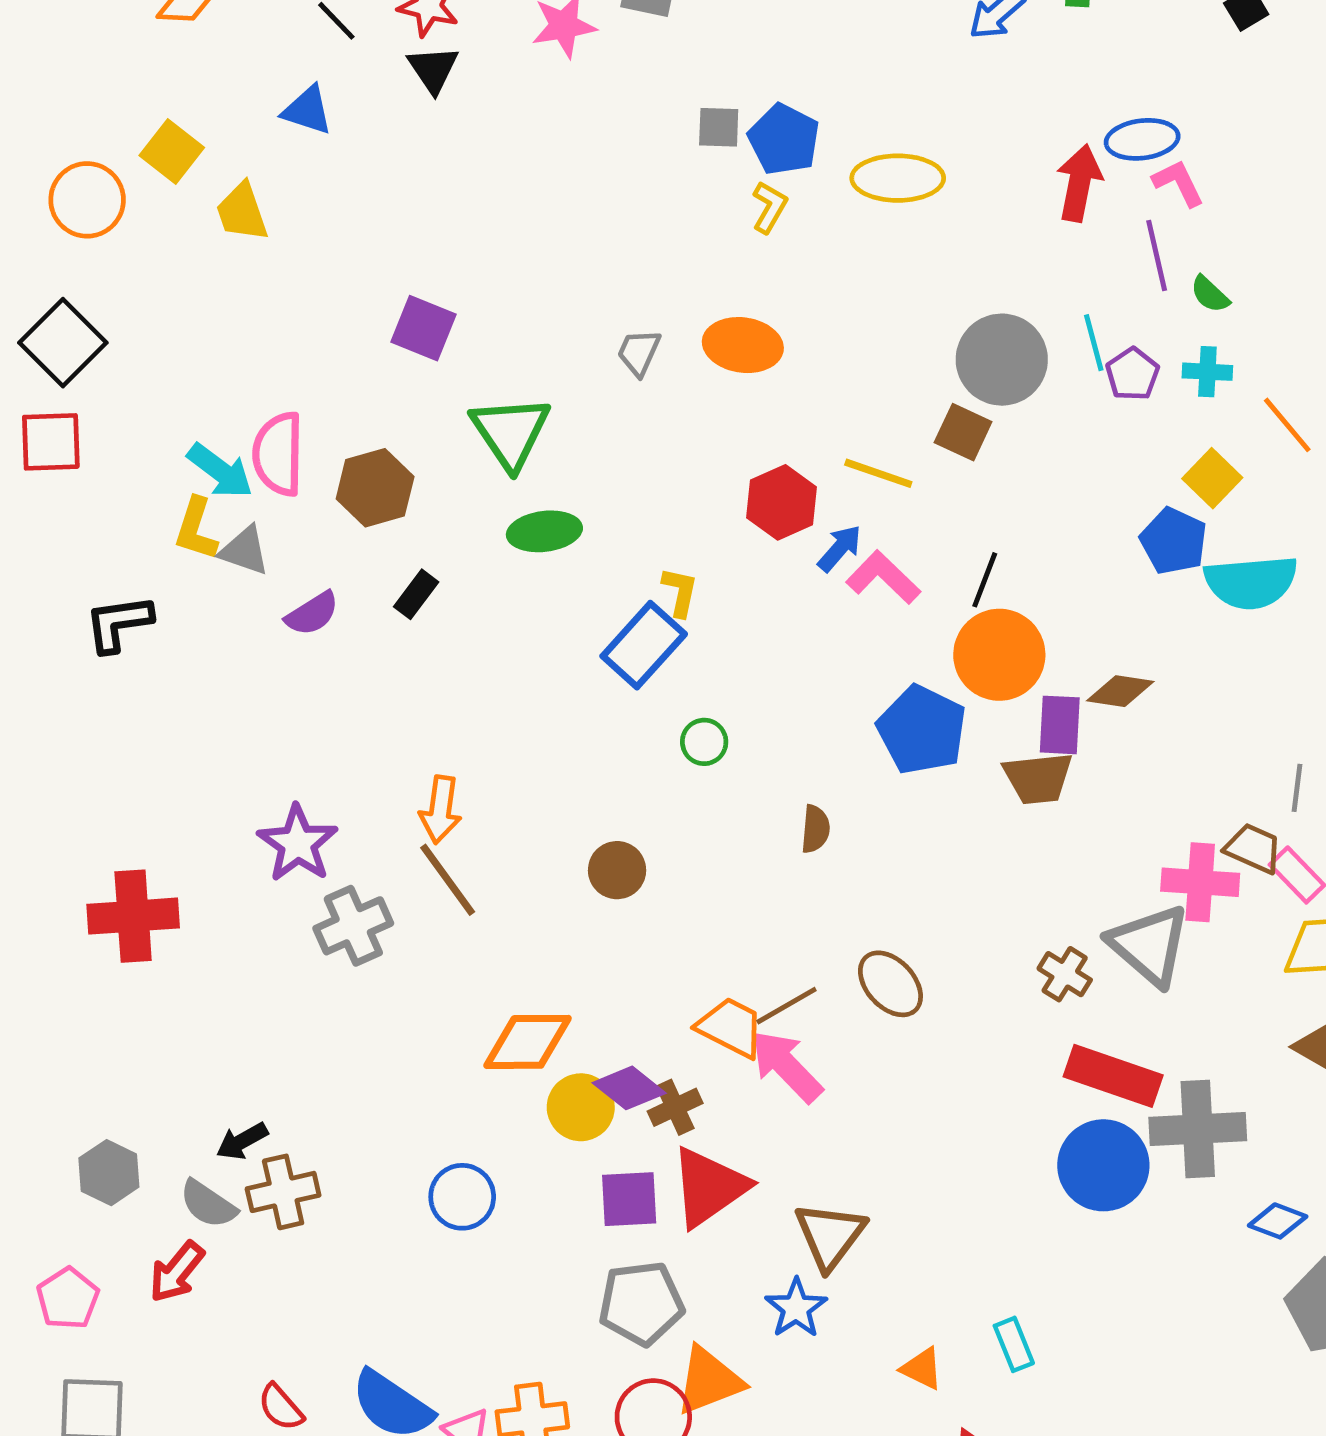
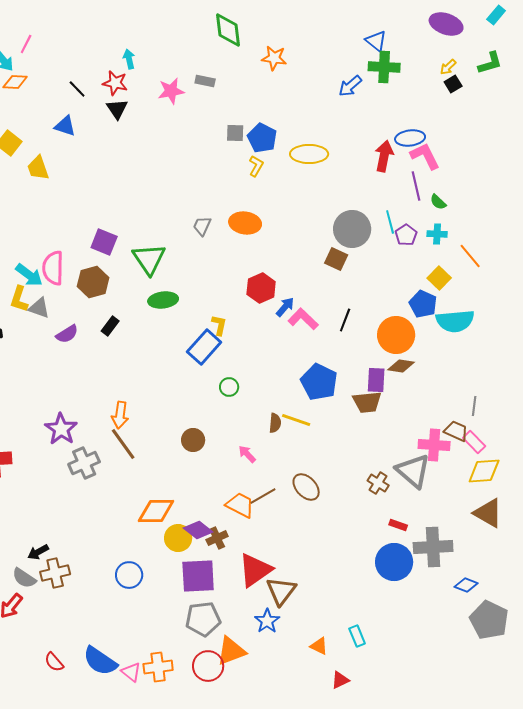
pink L-shape: (1178, 183) -> (425, 156), size x1.4
purple square: (423, 328) -> (104, 242), moved
yellow line: (878, 473) -> (296, 420), moved
orange circle: (999, 655) -> (396, 335), moved
pink arrow: (786, 1066) -> (247, 454), moved, size x0.6
red rectangle: (1113, 1076) -> (398, 525), size x0.5
red triangle: (709, 1187) -> (255, 570), moved
purple square: (629, 1199) -> (198, 576), size x1.4

